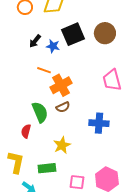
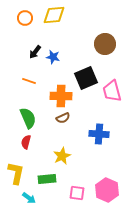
black square: (73, 34) -> (86, 78), moved
orange line: (44, 70) -> (29, 81), moved
orange cross: (61, 85) -> (61, 96), turned 30
green semicircle: (40, 112) -> (28, 118), moved

